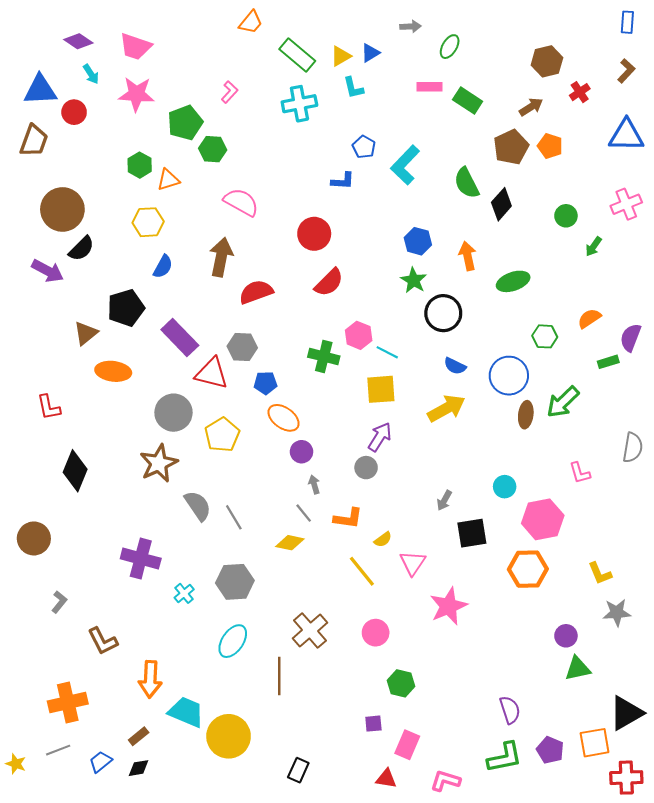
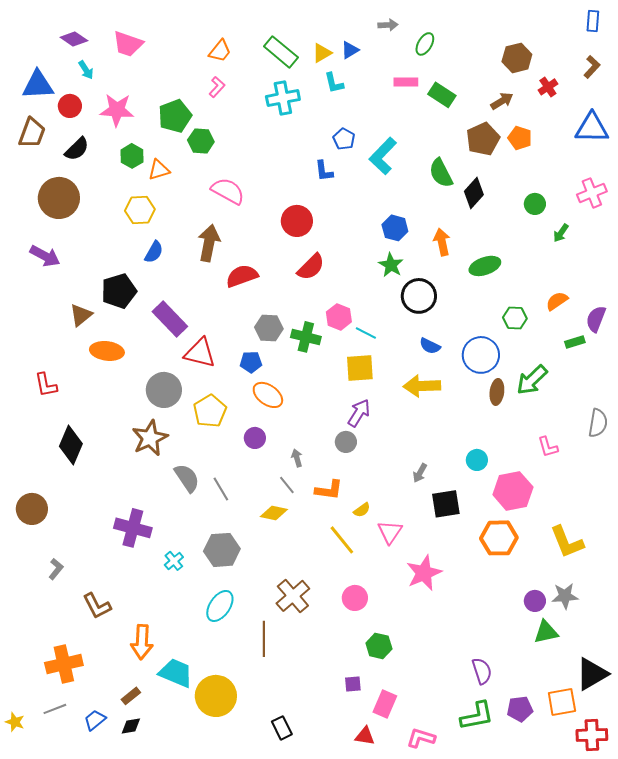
orange trapezoid: (251, 22) -> (220, 51), moved
pink star: (136, 94) -> (117, 110), moved
blue L-shape: (343, 181) -> (324, 171), turned 80
black semicircle: (81, 249) -> (77, 149), moved
gray hexagon: (242, 347) -> (269, 328), moved
yellow arrow: (446, 408) -> (422, 386), turned -153
purple circle: (302, 452) -> (255, 438), moved
yellow L-shape: (600, 573) -> (567, 542), size x1.5
gray star: (617, 613) -> (565, 596), moved
purple pentagon: (550, 750) -> (520, 709), turned -30
black rectangle: (298, 770) -> (282, 728), turned -50

